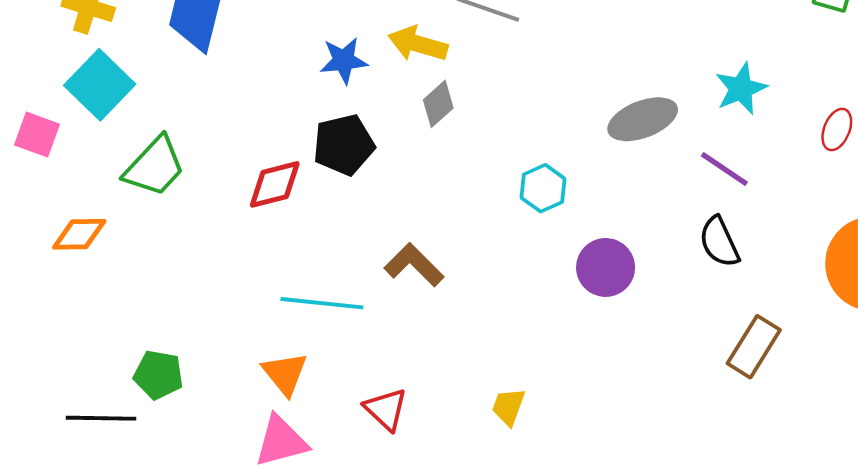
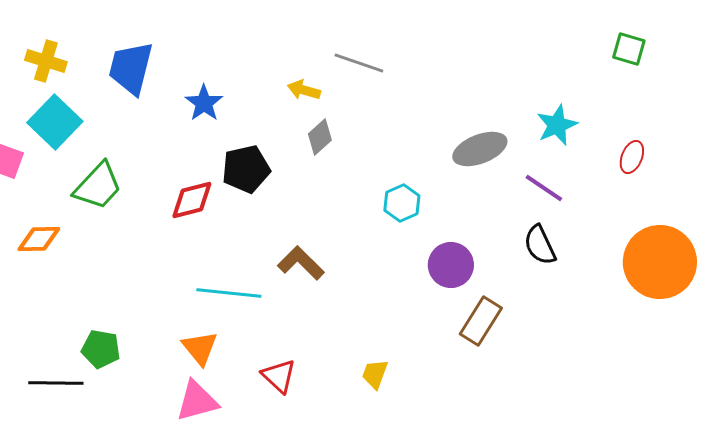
yellow arrow: (418, 44) -> (304, 90), size x0.7
blue star: (344, 60) -> (204, 103), moved, turned -30
brown rectangle: (754, 347) -> (481, 321), moved

